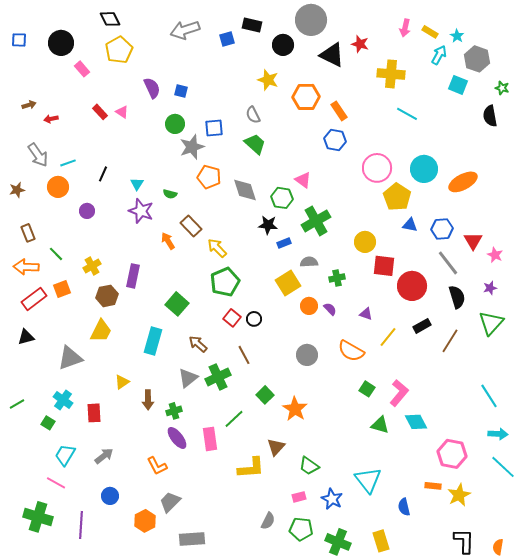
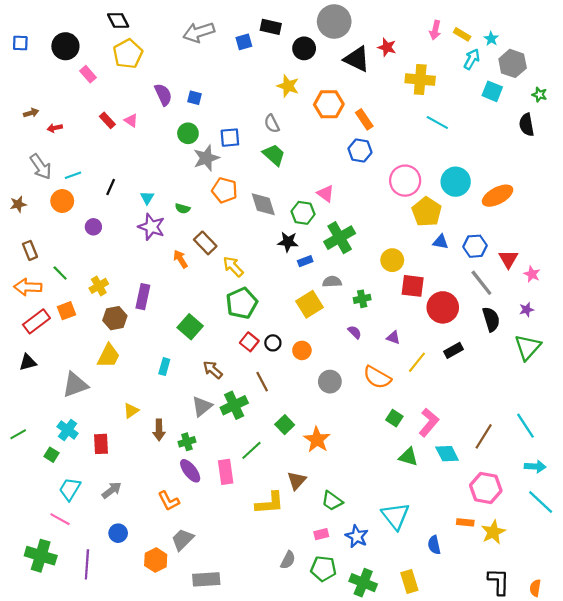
orange circle: (309, 306) -> (302, 350), moved
cyan rectangle: (153, 341) -> (164, 367), size x0.6
brown line: (450, 341) -> (484, 436), moved

